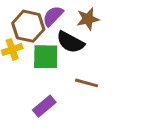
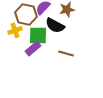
purple rectangle: (44, 106) -> (33, 48), moved

